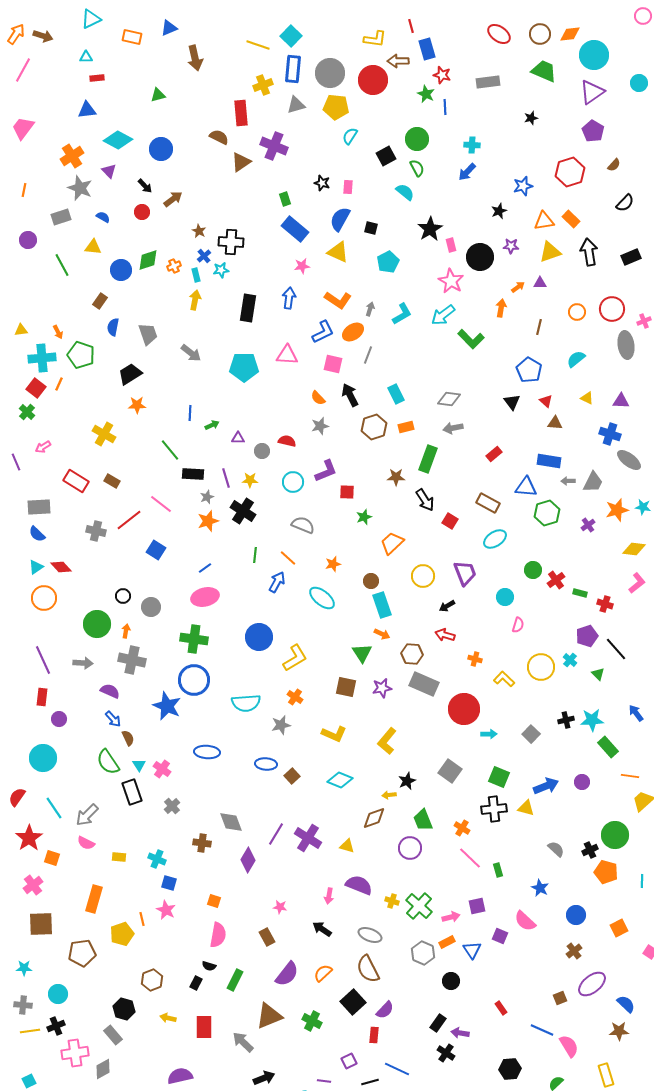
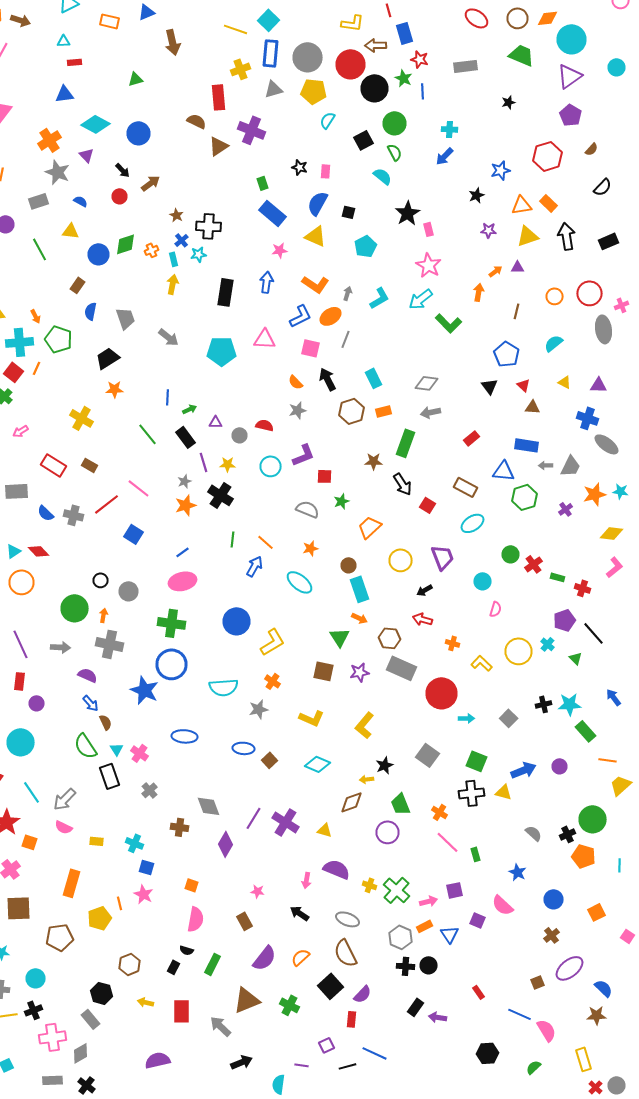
black circle: (480, 257) -> (374, 88), moved
black rectangle: (193, 474) -> (186, 437), moved, turned 50
gray semicircle: (303, 525) -> (308, 509), moved
blue semicircle: (37, 534) -> (46, 513), moved
black cross: (446, 1053) -> (406, 966), moved, turned -30

